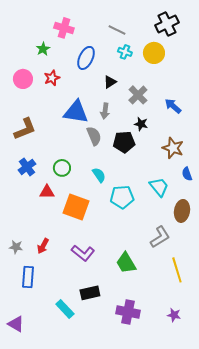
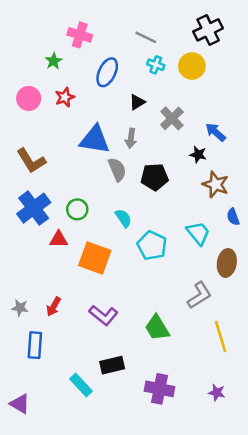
black star: (141, 124) -> (198, 155), moved
brown L-shape: (25, 129) -> (31, 161), turned 80
blue cross: (27, 167) -> (34, 208), size x1.5
cyan pentagon: (122, 197) -> (152, 245), turned 30

